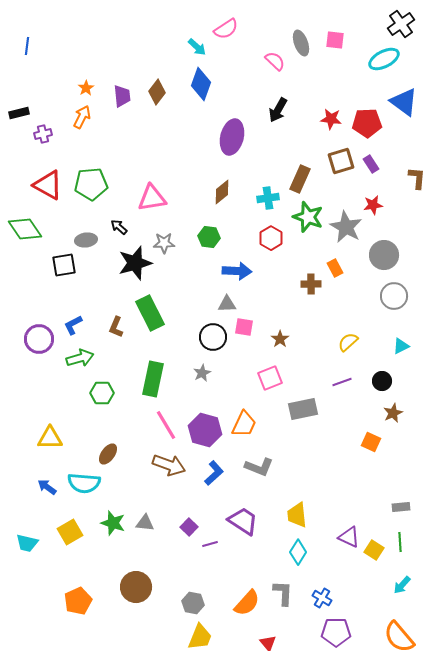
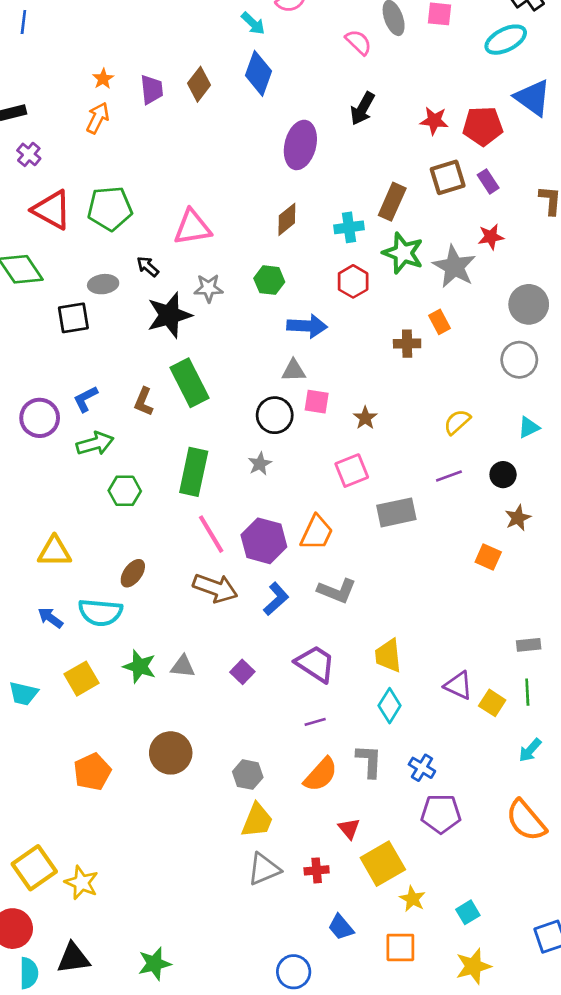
purple cross: (43, 134) -> (29, 154), moved, turned -36
gray circle: (384, 255) -> (529, 304), moved
purple line: (210, 544) -> (315, 722), moved

